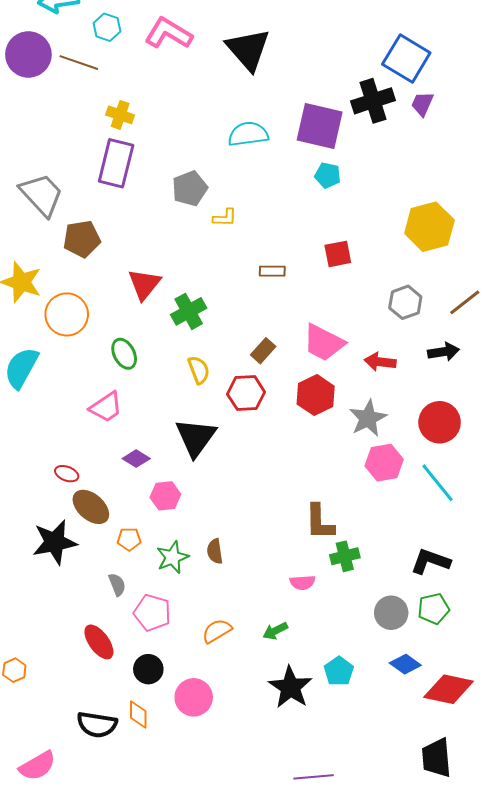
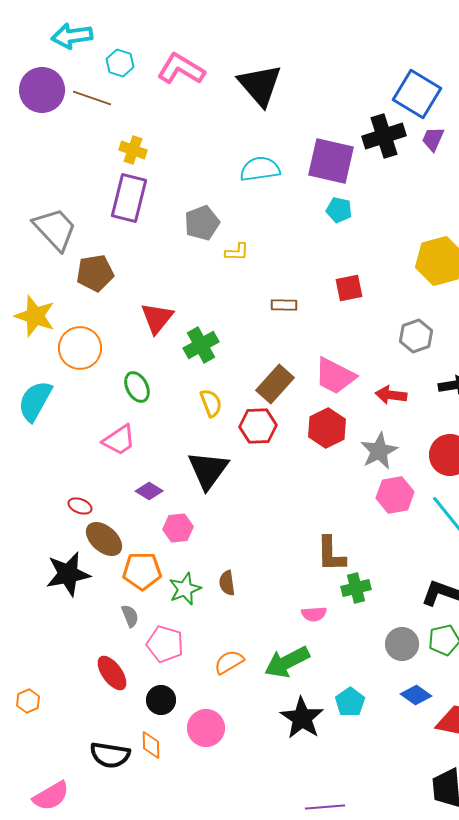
brown rectangle: (263, 351) -> (275, 384), size x1.5
orange pentagon: (129, 539) -> (142, 571), size x1.6
green arrow: (275, 631) -> (287, 662), size x1.8

